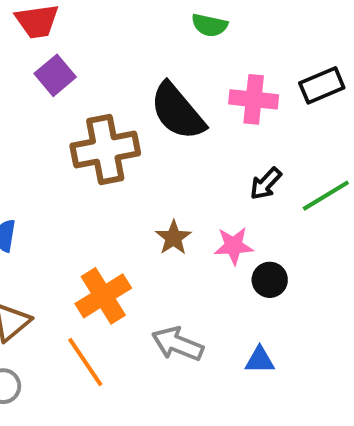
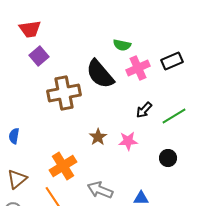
green semicircle: (210, 25) -> (122, 45), moved
pink cross: (254, 99) -> (138, 68), turned -30
black circle: (270, 280) -> (168, 158), moved

